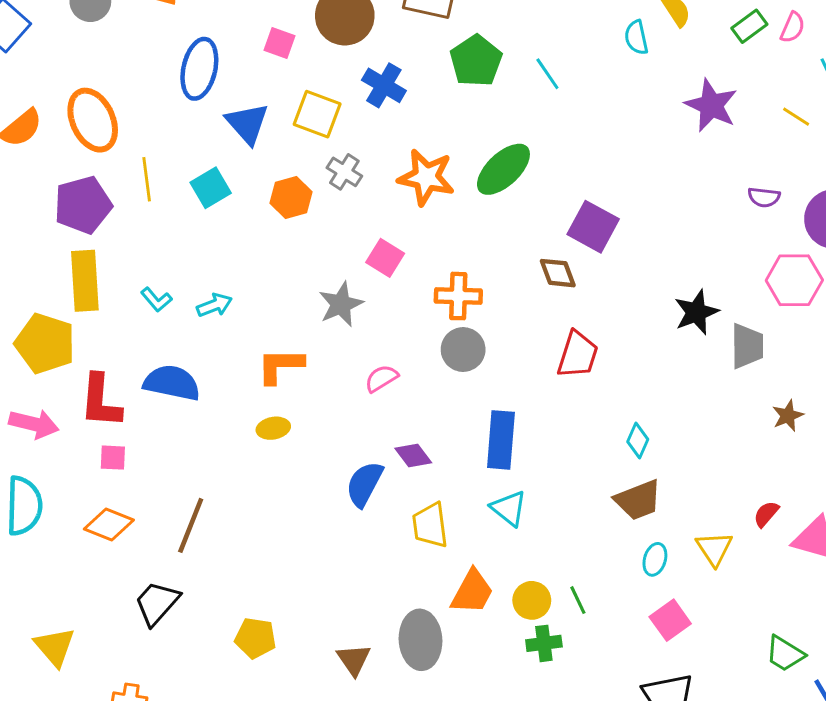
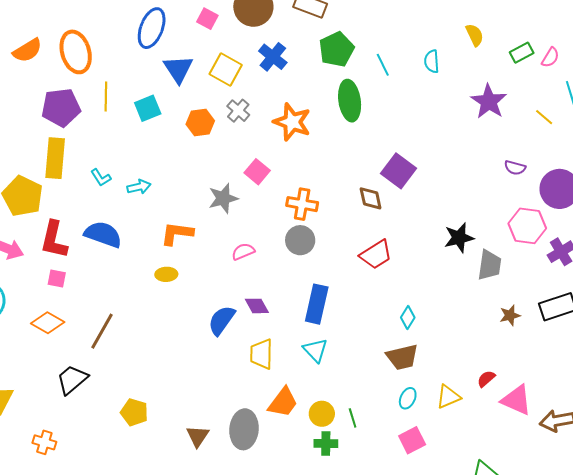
cyan semicircle: (636, 37) -> (432, 61), moved
green ellipse: (503, 169) -> (350, 101), moved, turned -63
red trapezoid: (578, 355) -> (376, 255), turned 32
yellow triangle: (714, 549) -> (448, 397), turned 32

